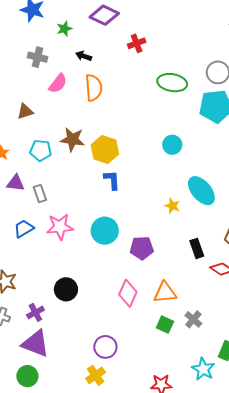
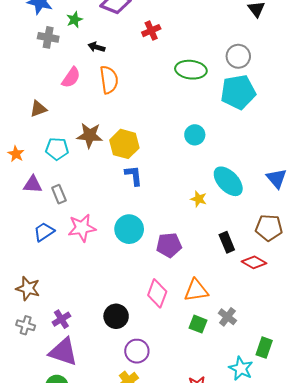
gray cross: (37, 57) -> (48, 37), moved
black circle: (66, 289) -> (116, 316), moved

